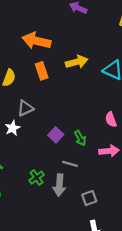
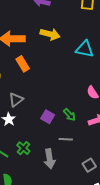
yellow arrow: (77, 62) -> (50, 34), moved, turned 42
green cross: (37, 178) -> (23, 148), moved
gray arrow: (59, 185) -> (50, 159), moved

